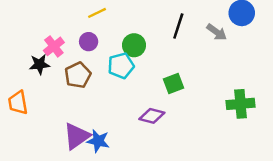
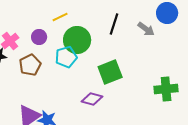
yellow line: (97, 13) -> (60, 17), moved
green circle: (134, 45) -> (77, 40), size x1.4
green square: (174, 84) -> (110, 72), size x1.4

